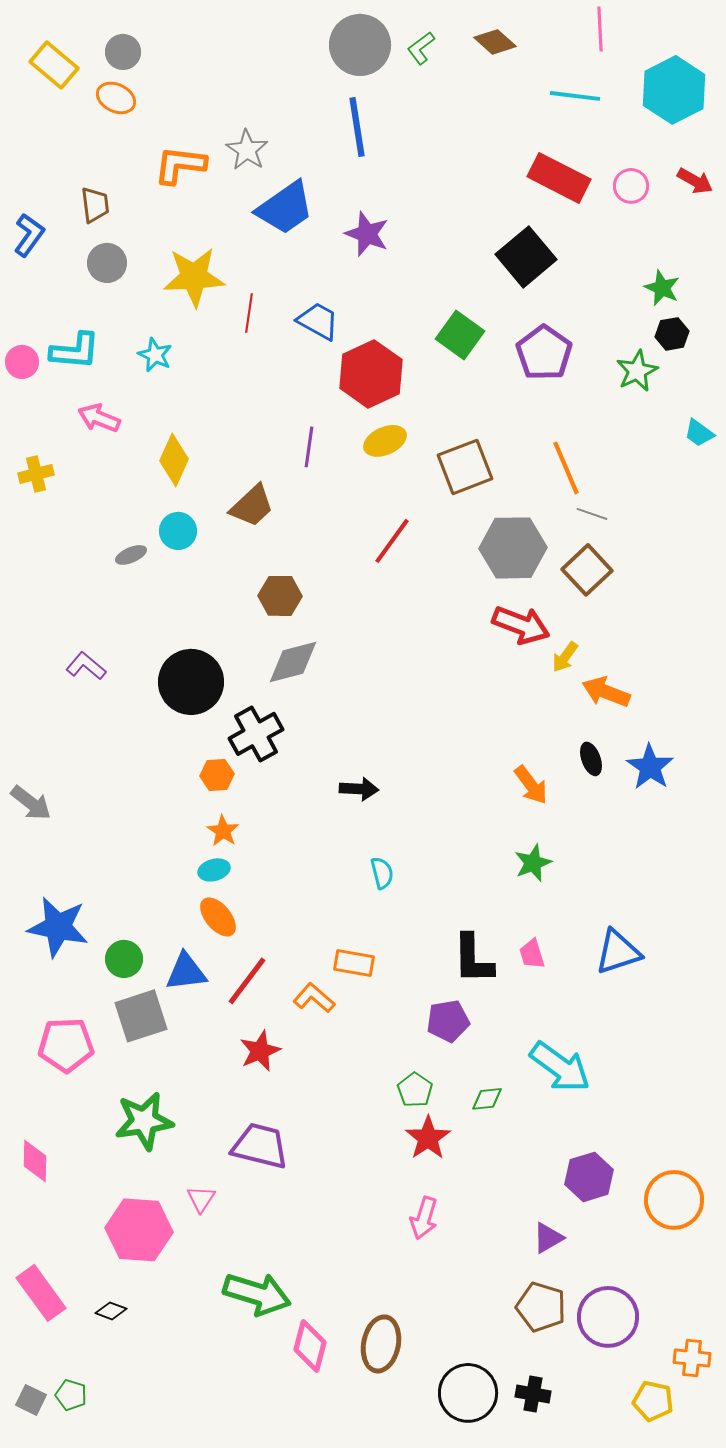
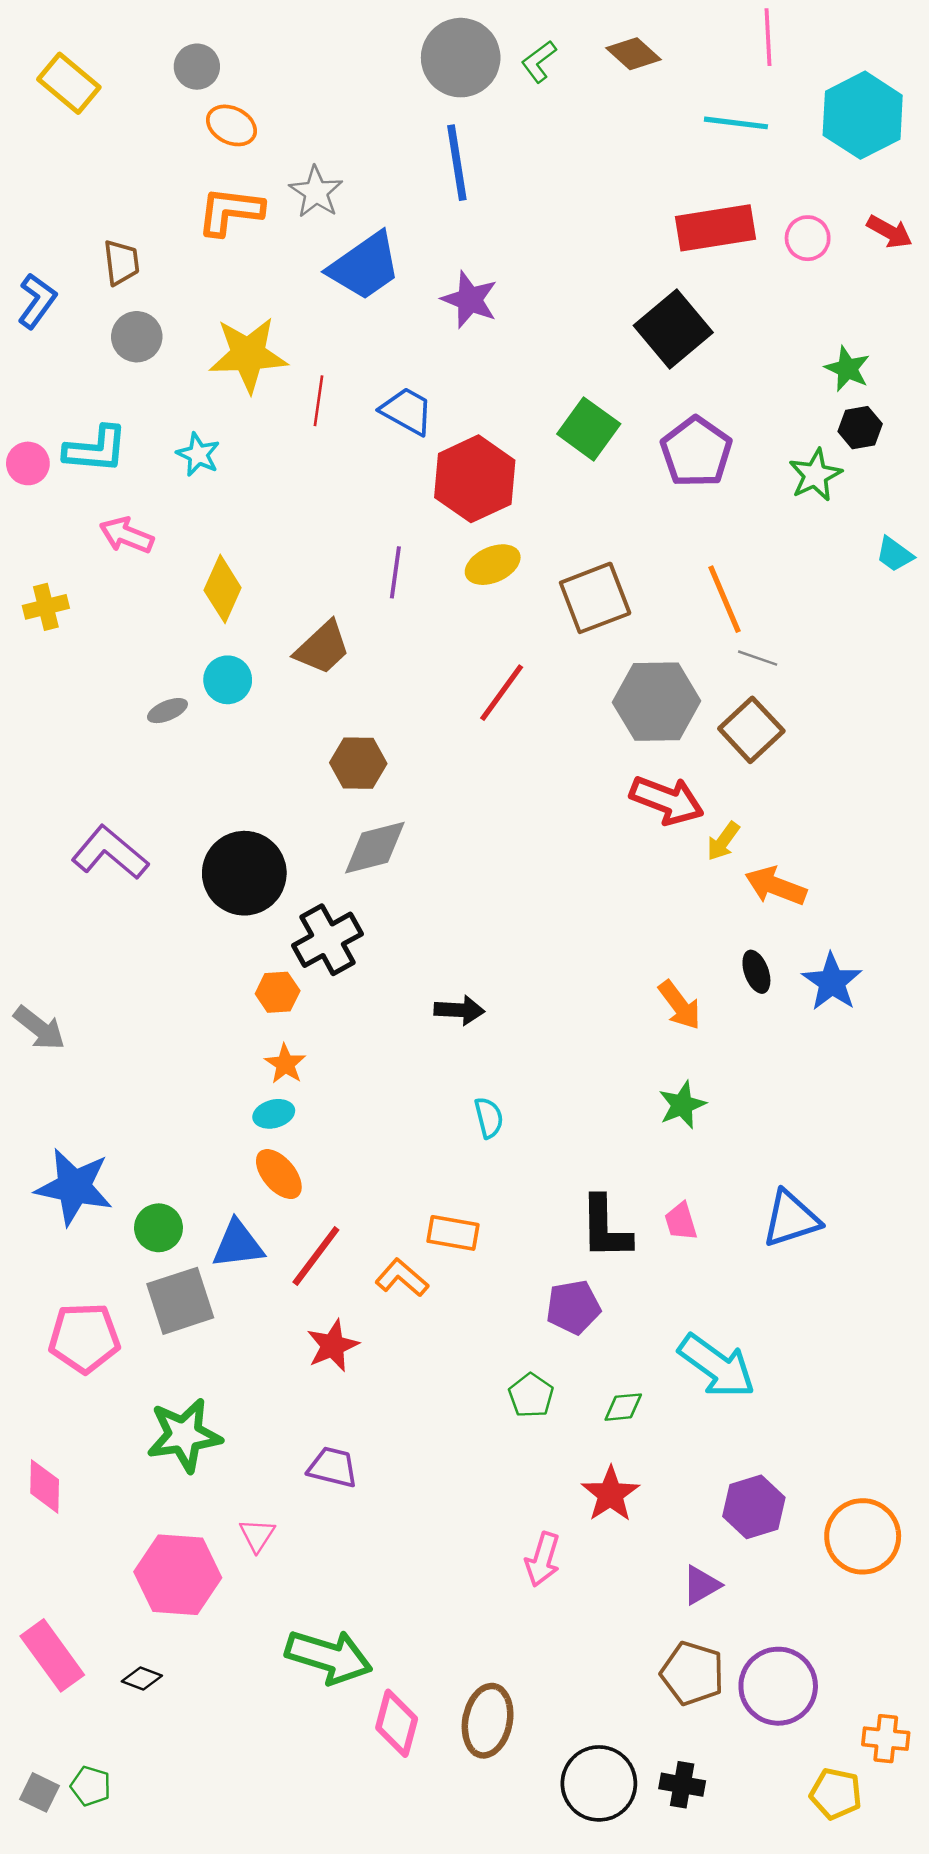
gray circle: (123, 52) -> (197, 67), moved
orange ellipse: (116, 98) -> (231, 125), moved
red rectangle: (559, 178) -> (715, 228), turned -36
purple L-shape: (86, 666) -> (110, 853), size x1.5
red star: (428, 1138) -> (610, 1494), moved
purple trapezoid: (260, 1146) -> (333, 1467), size x0.7

